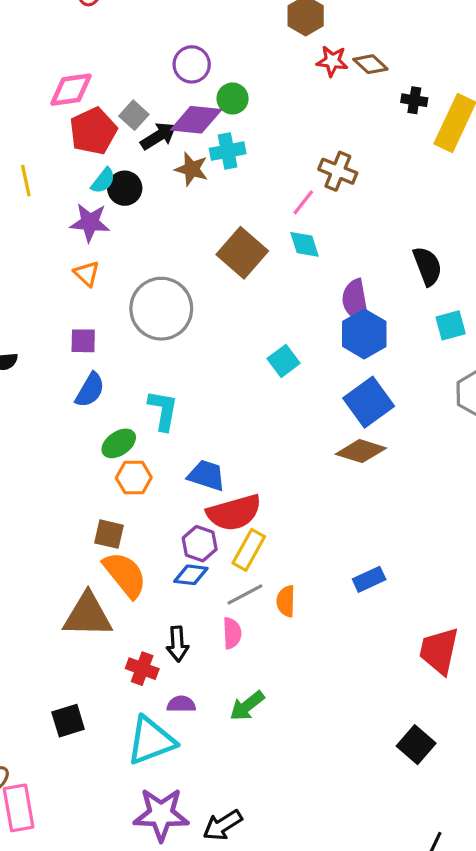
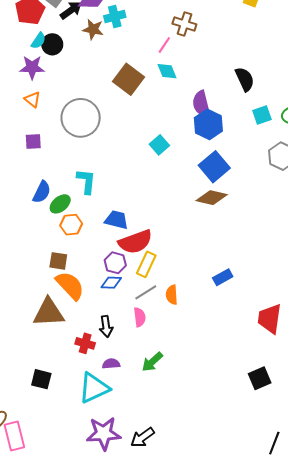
blue semicircle: (90, 390) -> (42, 192), moved
black square: (68, 721) -> (41, 379), turned 35
black square: (416, 745) -> (260, 378), turned 30

